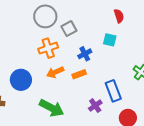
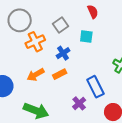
gray square: (69, 29) -> (61, 25), moved
orange cross: (48, 48) -> (35, 42), moved

